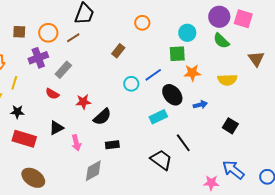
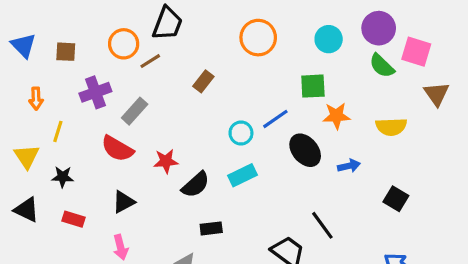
pink square: (243, 19) -> (416, 52), moved
orange circle: (142, 23) -> (258, 38), size x1.5
orange circle: (48, 33) -> (124, 44), moved
cyan circle: (187, 33) -> (329, 39), moved
brown rectangle: (118, 51) -> (203, 81), moved
red semicircle: (52, 94) -> (117, 149), size x1.5
cyan rectangle: (158, 117) -> (243, 175), moved
red rectangle: (24, 139) -> (74, 219), size x0.6
pink arrow: (76, 143) -> (120, 247), moved

